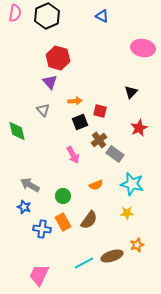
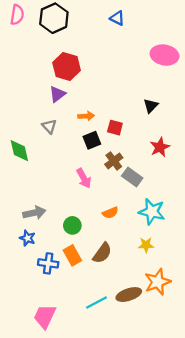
purple triangle: (50, 82) -> (57, 94), turned 35
gray arrow: (30, 185) -> (34, 213), turned 138
orange star: (137, 245) -> (158, 282), size x1.6

